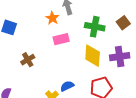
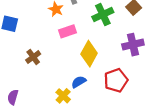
green cross: (95, 27) -> (103, 14), turned -30
yellow diamond: (93, 56) -> (89, 54), moved, turned 30

